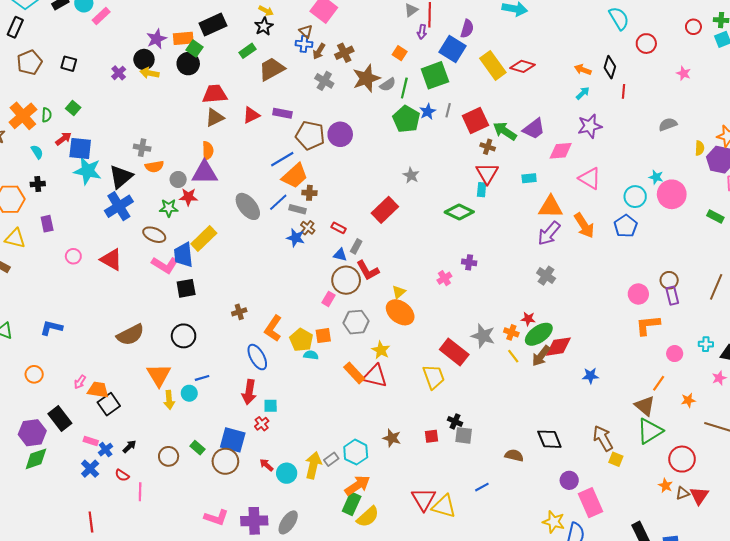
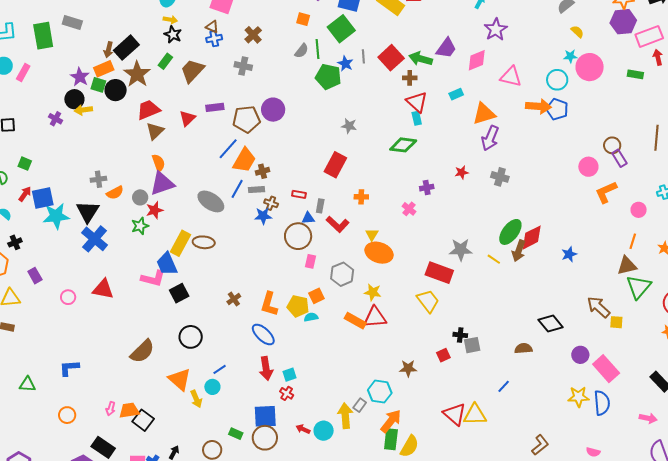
green square: (195, 49) -> (98, 85), moved
brown arrow: (319, 51) -> (109, 50), moved
brown star: (366, 78) -> (137, 74), moved
yellow semicircle: (700, 148) -> (577, 32), moved, turned -32
orange arrow: (584, 226) -> (538, 106), moved, turned -35
brown ellipse: (154, 235) -> (204, 242), moved
brown circle: (346, 280) -> (298, 236), moved
red star: (528, 319) -> (462, 172), moved
orange cross: (511, 332) -> (361, 197), moved
brown triangle: (645, 406) -> (627, 266), turned -35

